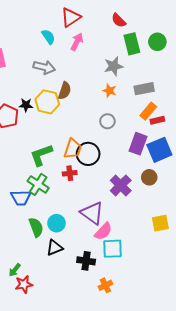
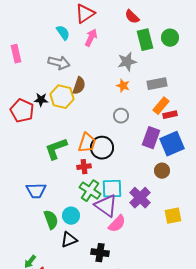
green cross: (38, 184) -> (90, 191), moved
purple cross: (121, 185) -> (140, 198), moved
cyan square: (113, 249) -> (112, 189), moved

